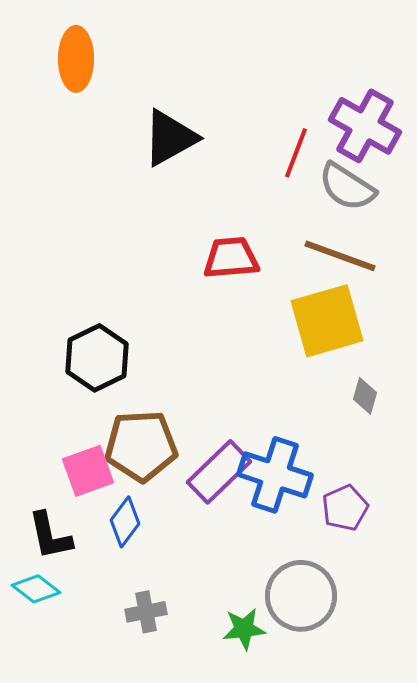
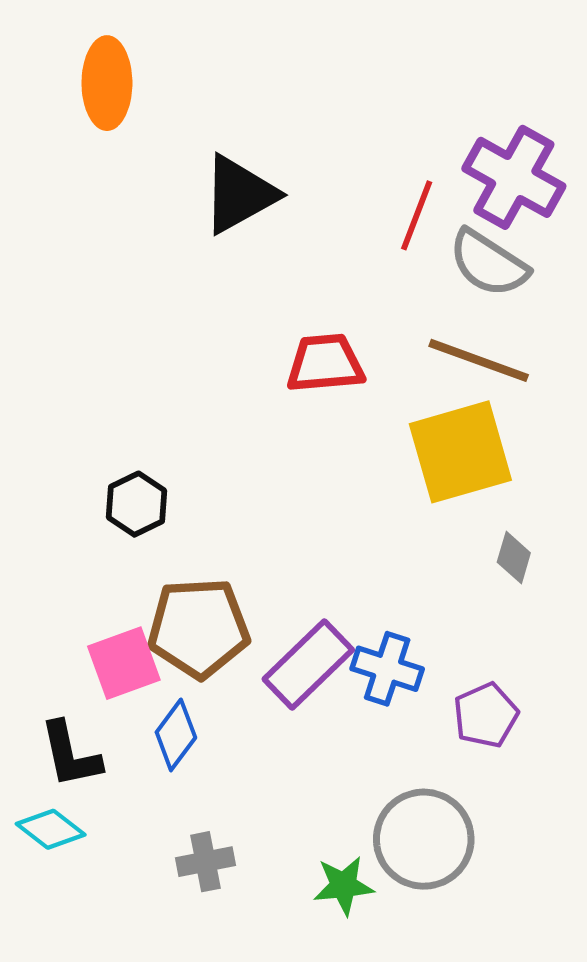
black hexagon: (97, 358) -> (137, 504), size x0.7
blue cross: (275, 475) -> (387, 669), size x0.7

